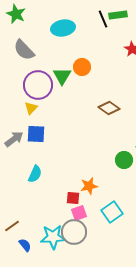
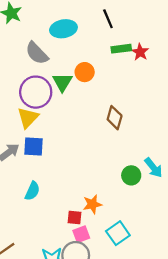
green rectangle: (118, 15) -> (121, 49), moved
gray semicircle: (24, 50) -> (37, 53), moved
yellow triangle: (31, 108) -> (28, 118), size x1.5
brown diamond: (109, 108) -> (115, 118), turned 70

